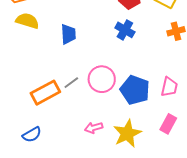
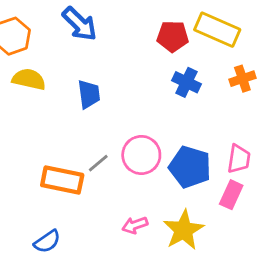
blue cross: (125, 30) -> (187, 82), moved
orange rectangle: (45, 93) -> (62, 180), turned 44
pink rectangle: (168, 124) -> (231, 195), moved

